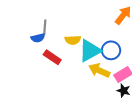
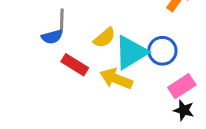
yellow semicircle: (73, 40) -> (104, 38), turned -35
yellow arrow: (99, 70) -> (116, 79), moved

